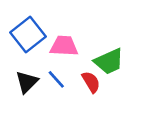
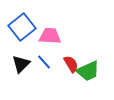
green trapezoid: (109, 61) -> (88, 71), moved

